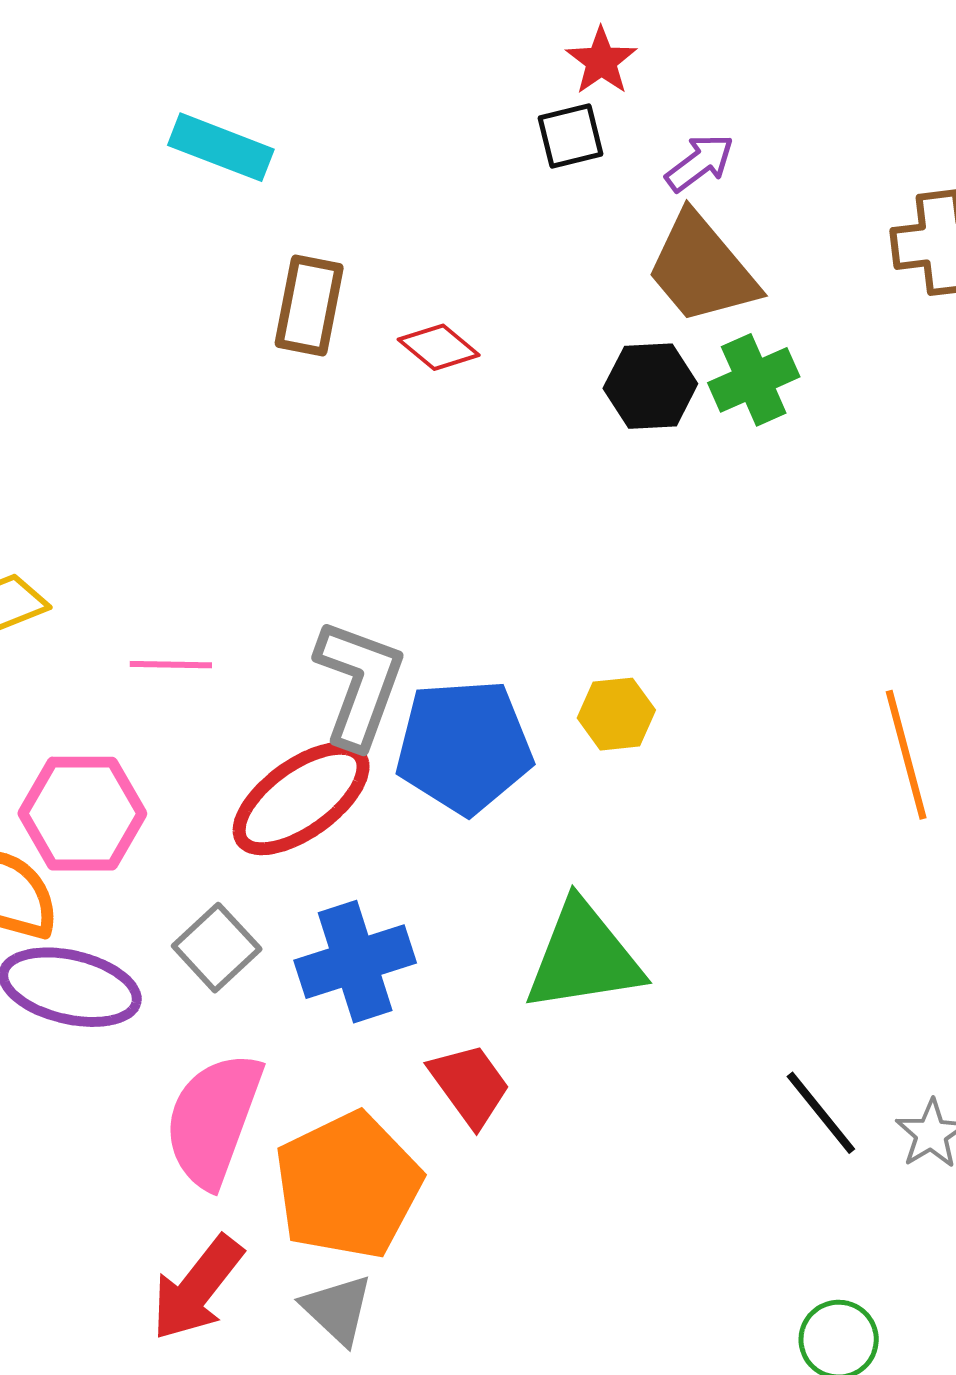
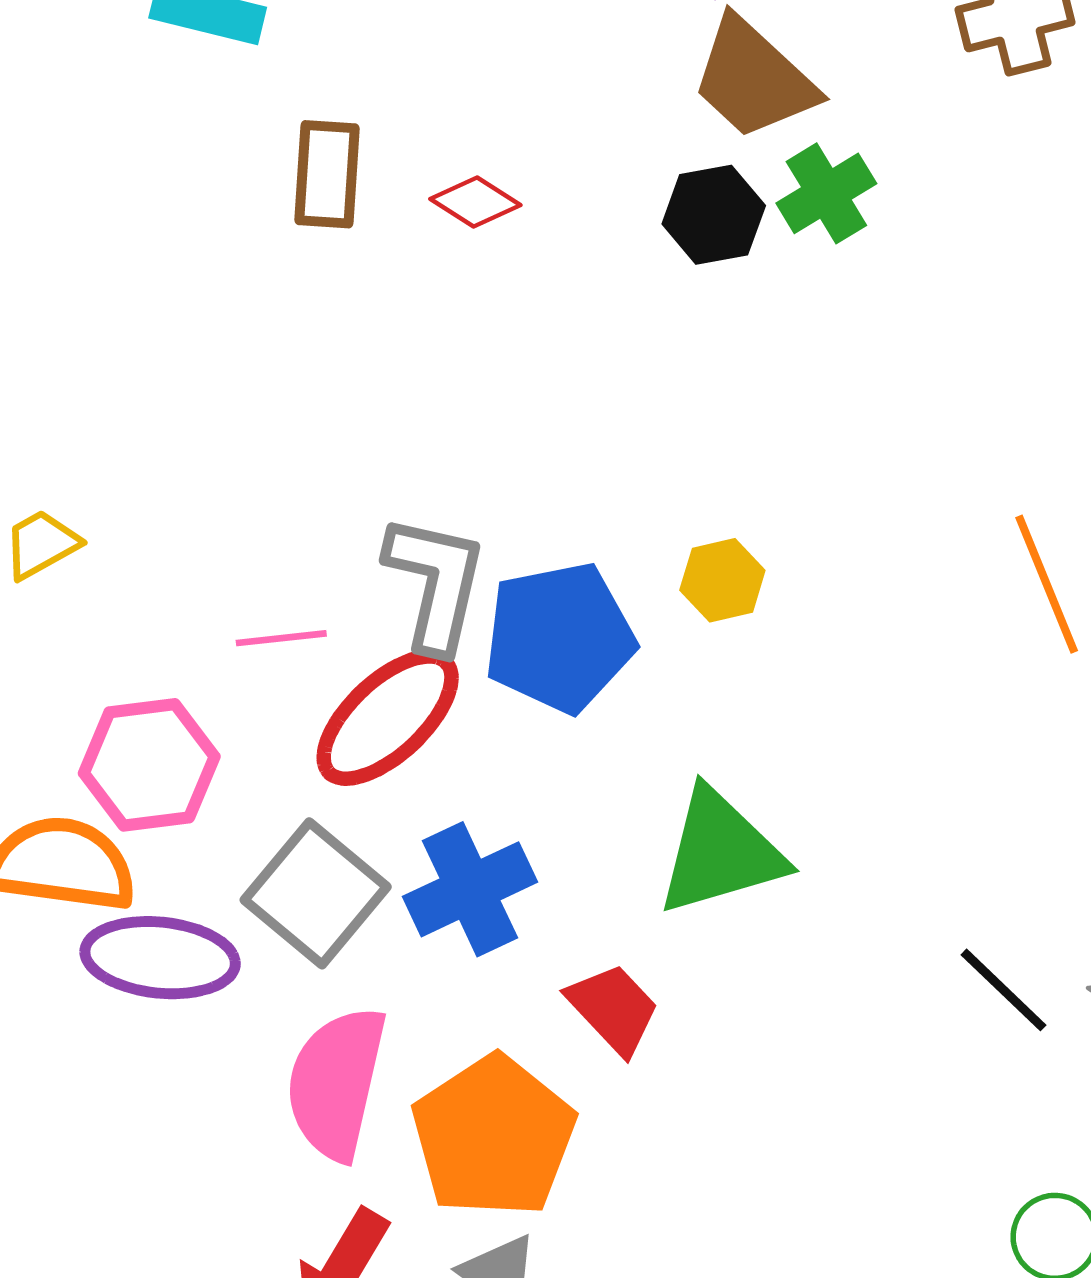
pink line: (171, 665) -> (281, 638), moved
gray square: (217, 948) -> (316, 893), size x1.5

